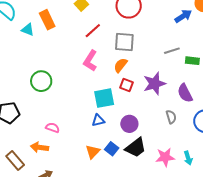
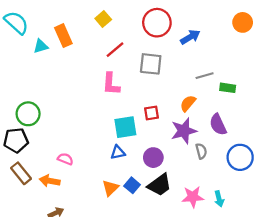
blue arrow: (183, 16) -> (190, 37), moved
cyan triangle: (28, 30) -> (41, 46), turned -40
pink L-shape: (90, 61) -> (111, 84), turned -30
orange semicircle: (121, 65) -> (188, 103), moved
green circle: (41, 81) -> (28, 114), moved
purple star: (154, 84) -> (184, 131), moved
red square: (126, 85) -> (151, 113), turned -32
brown rectangle: (15, 160) -> (21, 173), moved

